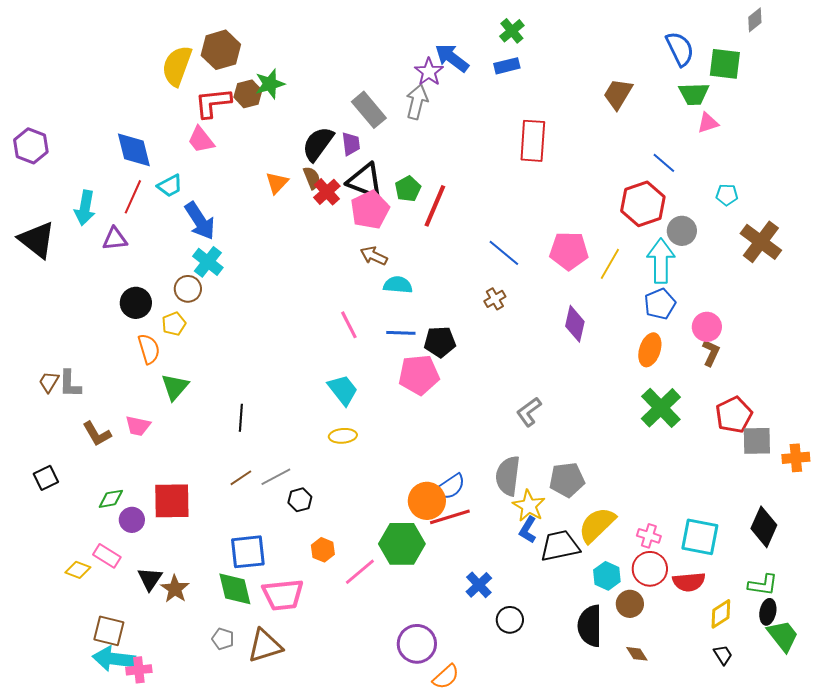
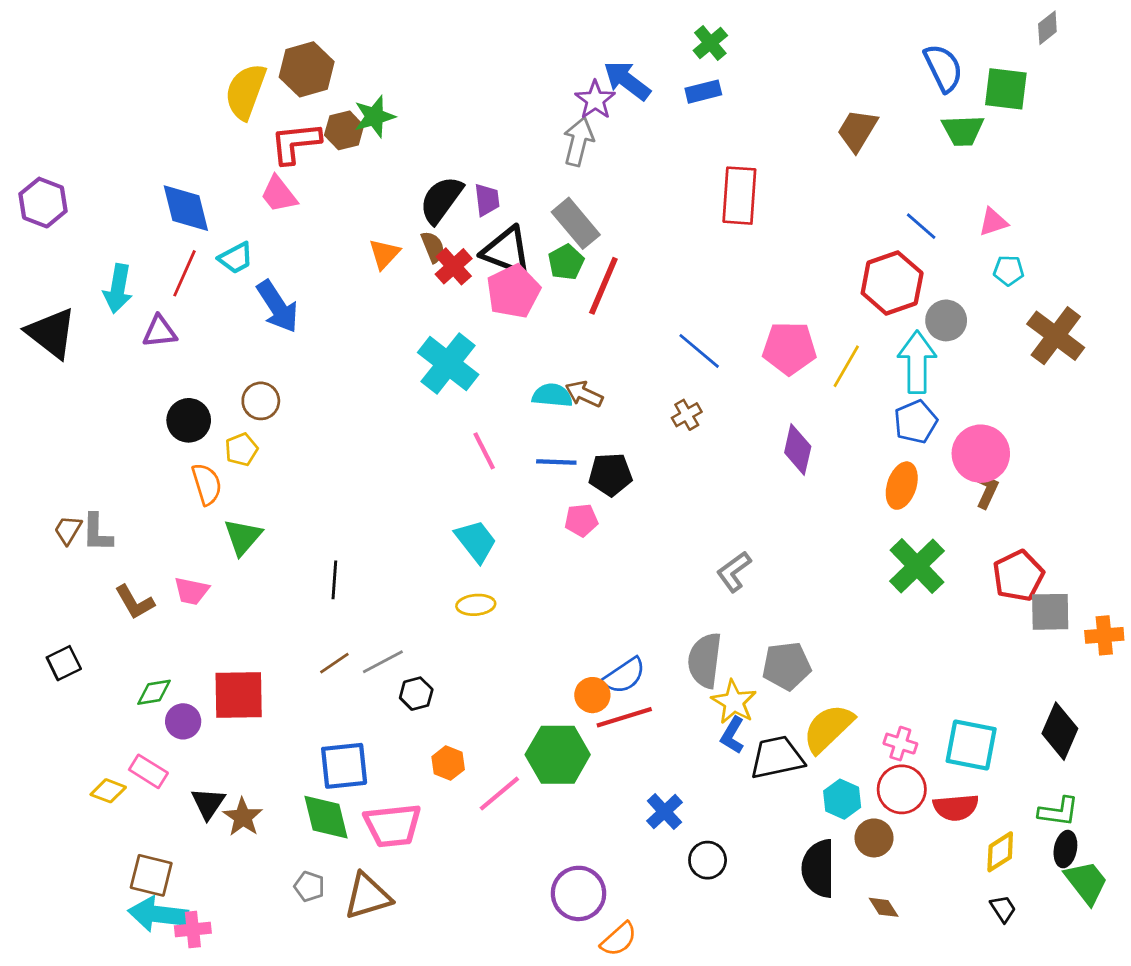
gray rectangle: (369, 110) -> (576, 223), moved
pink triangle: (708, 123) -> (993, 222), moved
brown arrow: (374, 256) -> (584, 394), moved
cyan cross: (208, 262) -> (448, 363), moved, size x1.4
pink circle: (707, 327) -> (981, 454), size x1.4
pink pentagon: (419, 375) -> (581, 520), size x0.6
orange circle: (427, 501) -> (592, 695), size x0.7

